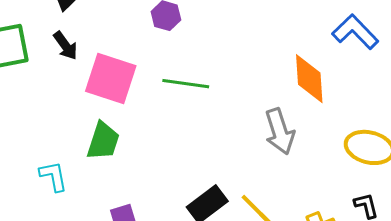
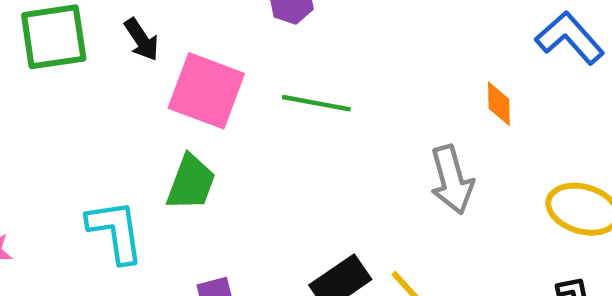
orange diamond: (309, 79) -> (499, 104), size x0.6
cyan L-shape: (53, 176) -> (115, 231), size x1.4

